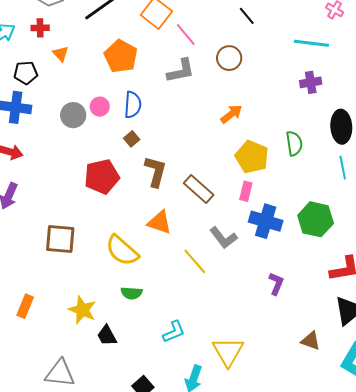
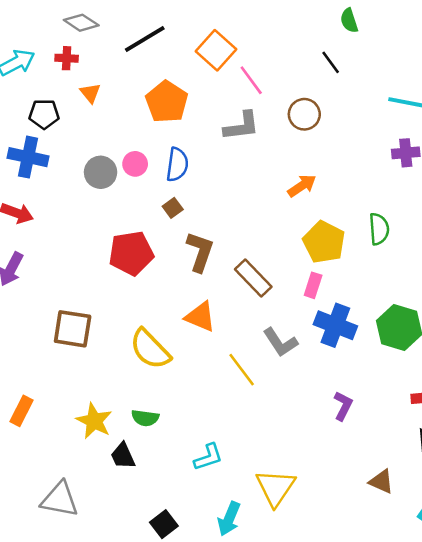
green semicircle: (132, 293) -> (145, 418), moved

